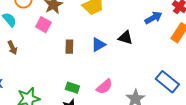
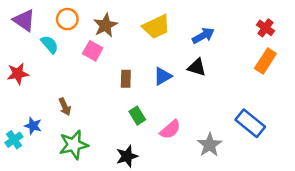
blue arrow: (153, 18) -> (203, 36), moved
brown arrow: (12, 48) -> (65, 107), moved
green rectangle: (72, 88) -> (137, 116), moved, turned 40

